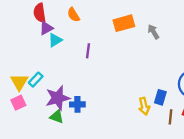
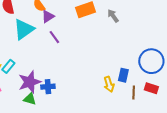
purple triangle: (46, 28) -> (48, 16), moved
cyan triangle: (55, 40) -> (24, 29), size x1.6
purple line: (88, 51) -> (54, 37), turned -40

